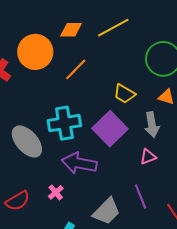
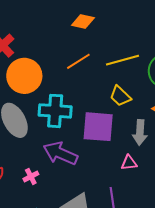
yellow line: (113, 28) -> (123, 60), moved
orange circle: (35, 52) -> (24, 76), moved
purple square: (110, 129) -> (98, 127), turned 36

